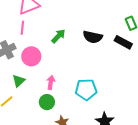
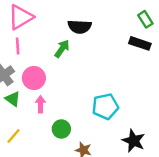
black semicircle: (93, 37) -> (80, 27), moved
green triangle: (19, 81) -> (13, 99), moved, turned -32
pink arrow: (51, 82) -> (40, 104), moved

